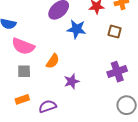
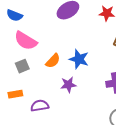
blue star: (76, 29) -> (79, 59), moved
gray square: (24, 71) -> (22, 66), turned -32

